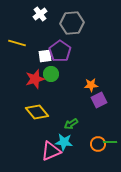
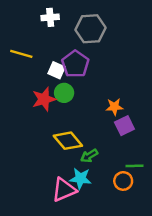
white cross: (40, 14) -> (50, 17), turned 32
white square: (45, 56) -> (56, 70), turned 32
yellow diamond: (37, 112) -> (68, 141), moved
green line: (110, 142) -> (135, 166), moved

